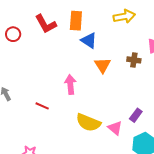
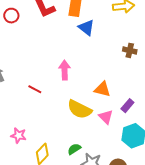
orange triangle: (103, 65) -> (102, 89), moved, turned -48

